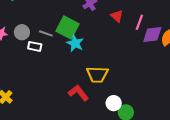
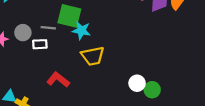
yellow trapezoid: (97, 74) -> (93, 56), moved
red L-shape: (78, 93) -> (58, 80), moved

